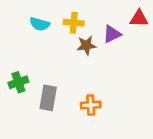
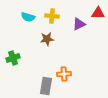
brown star: (86, 45) -> (47, 39), moved
gray rectangle: (48, 98) -> (46, 86), moved

